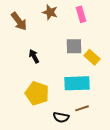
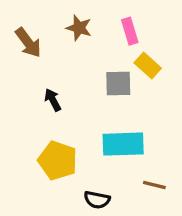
yellow rectangle: (92, 57) -> (148, 65), moved
brown line: (82, 108) -> (154, 185), moved, turned 32

